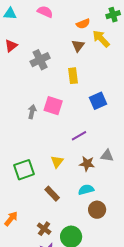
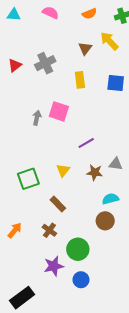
orange semicircle: (83, 24) -> (89, 14), moved
red triangle: (11, 46) -> (15, 65), moved
blue square: (98, 101) -> (116, 83), moved, turned 30
cyan semicircle: (86, 190) -> (110, 199), moved
brown cross: (44, 229) -> (49, 230), moved

